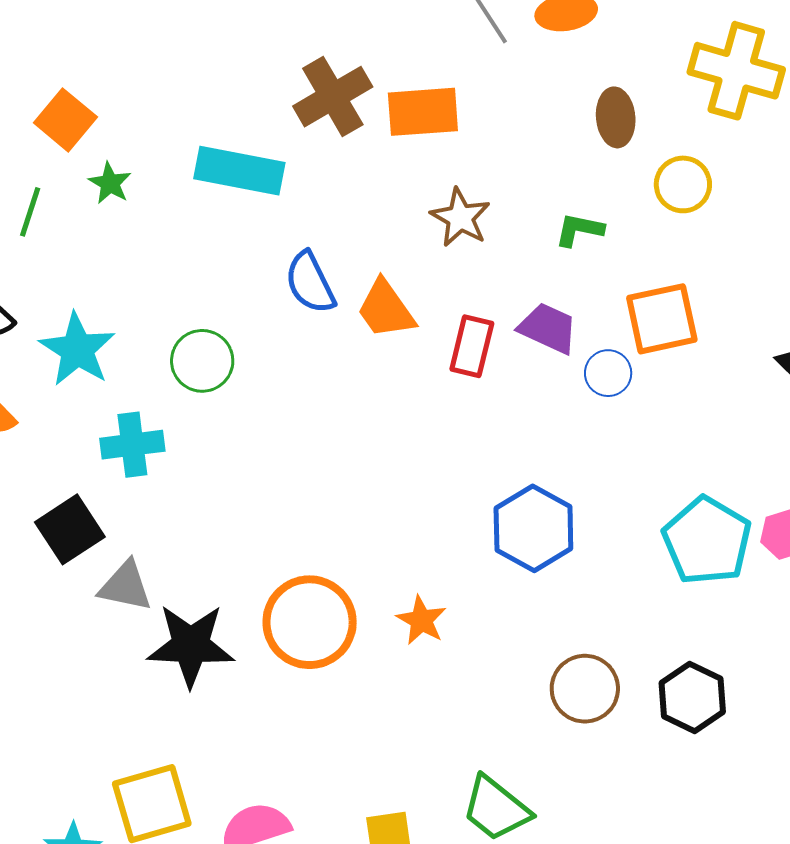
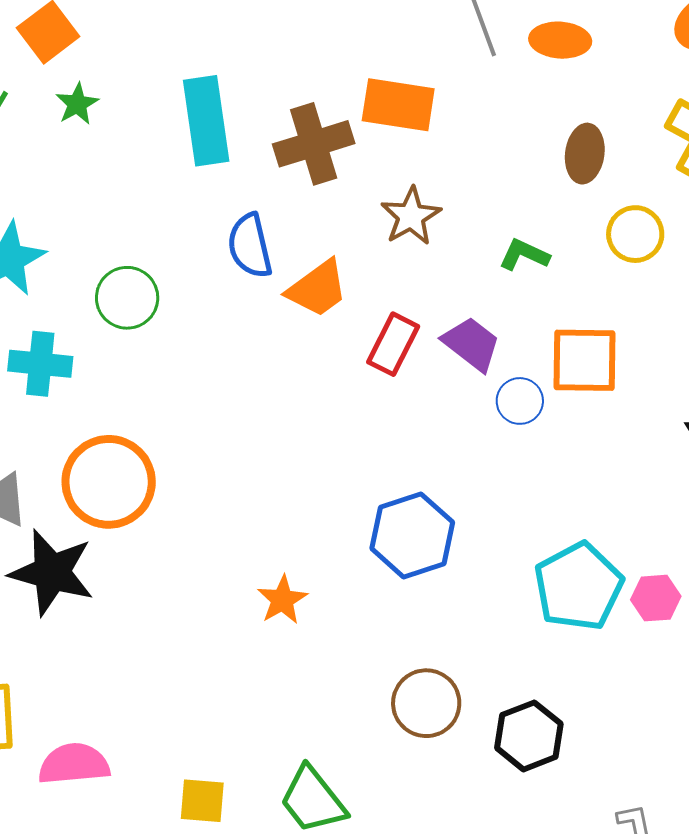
brown cross: (333, 97) -> (314, 144), moved
cyan rectangle: (239, 171) -> (206, 121), turned 58
orange trapezoid: (386, 309) -> (318, 289), turned -104
orange circle: (310, 622) -> (109, 482), moved

